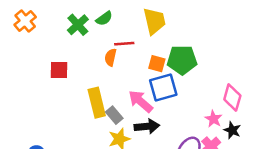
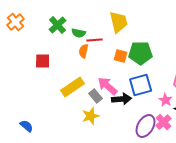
green semicircle: (104, 18) -> (79, 33), moved, turned 48
blue square: (163, 88) -> (141, 85), moved
yellow rectangle: (97, 103) -> (73, 87), turned 70
gray rectangle: (114, 115) -> (96, 96), moved
black arrow: (147, 126) -> (122, 99), moved

